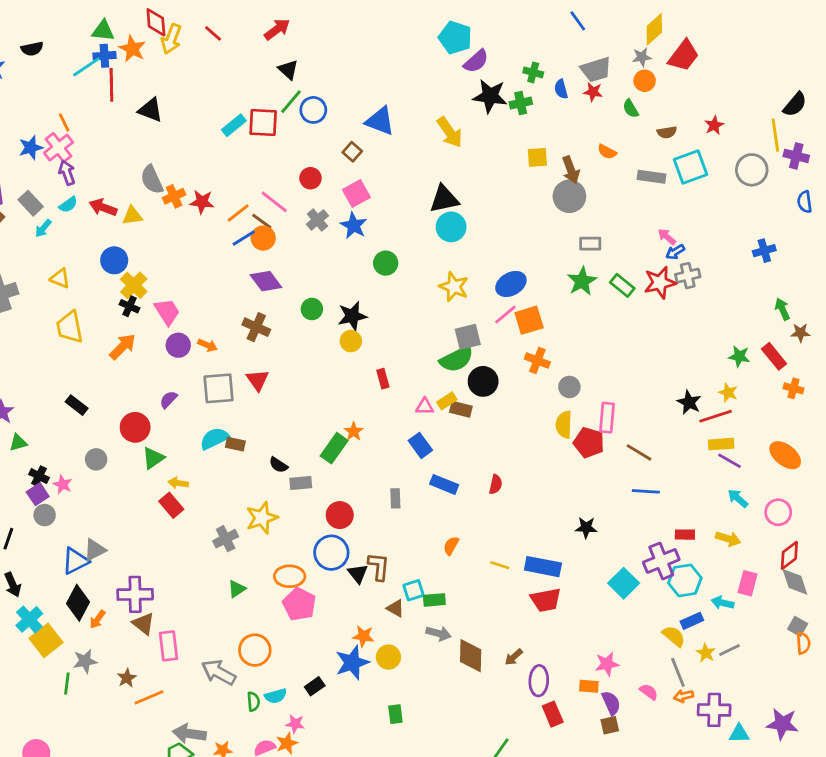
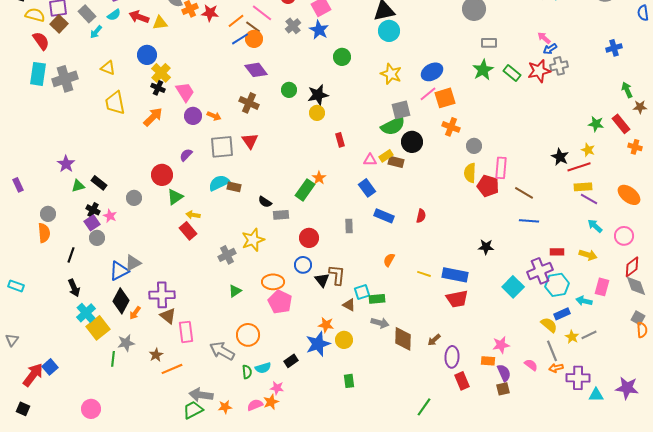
black rectangle: (77, 405) -> (99, 183), moved
blue circle: (331, 553) -> (303, 265), size x0.7

